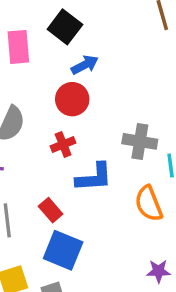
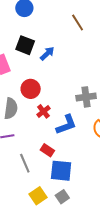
blue arrow: (85, 65) -> (47, 54), moved
red circle: (72, 99) -> (31, 89), moved

